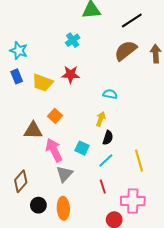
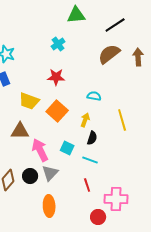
yellow trapezoid: (43, 83) -> (29, 101), moved
orange square: (55, 116) -> (57, 111), moved, size x1.5
cyan line: (106, 161) -> (90, 160), turned 63
yellow line: (139, 161) -> (122, 120), moved
black circle: (38, 205) -> (30, 176), moved

